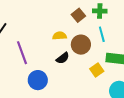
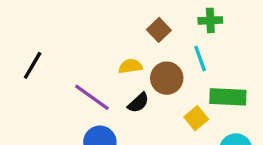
green cross: (100, 11) -> (210, 20), moved
purple line: (22, 53) -> (92, 97), moved, turned -30

